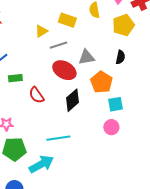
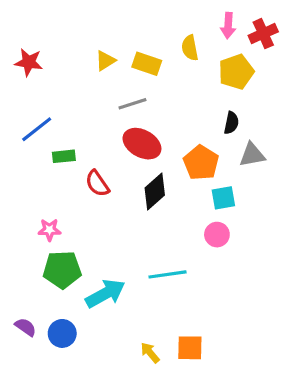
yellow triangle: (41, 31) -> (105, 61), moved
gray triangle: (86, 57) -> (252, 155), moved
cyan line: (58, 138) -> (168, 274), moved

